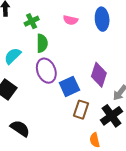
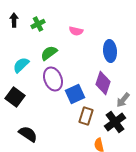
blue ellipse: (102, 19) -> (110, 51), moved
green cross: (32, 21) -> (38, 24), moved
green semicircle: (42, 43) -> (49, 53), turned -126

